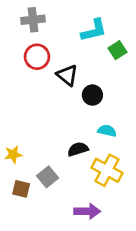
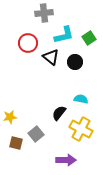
gray cross: (33, 20) -> (44, 13), moved
cyan L-shape: (94, 30) -> (64, 35), moved
black circle: (92, 95) -> (75, 62), moved
black semicircle: (78, 149) -> (59, 113), turned -35

